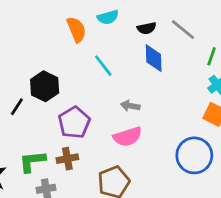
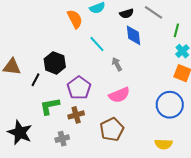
gray arrow: (130, 106) -> (117, 64), moved, turned 56
green L-shape: (32, 161) -> (50, 106), moved

